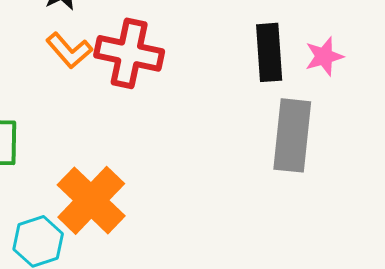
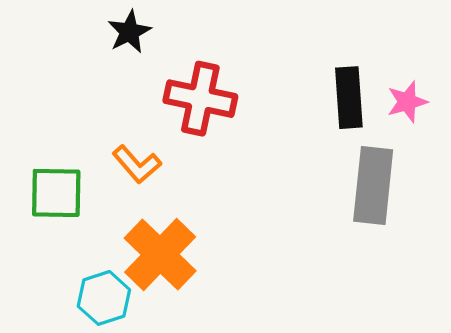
orange L-shape: (69, 50) -> (137, 164), moved

